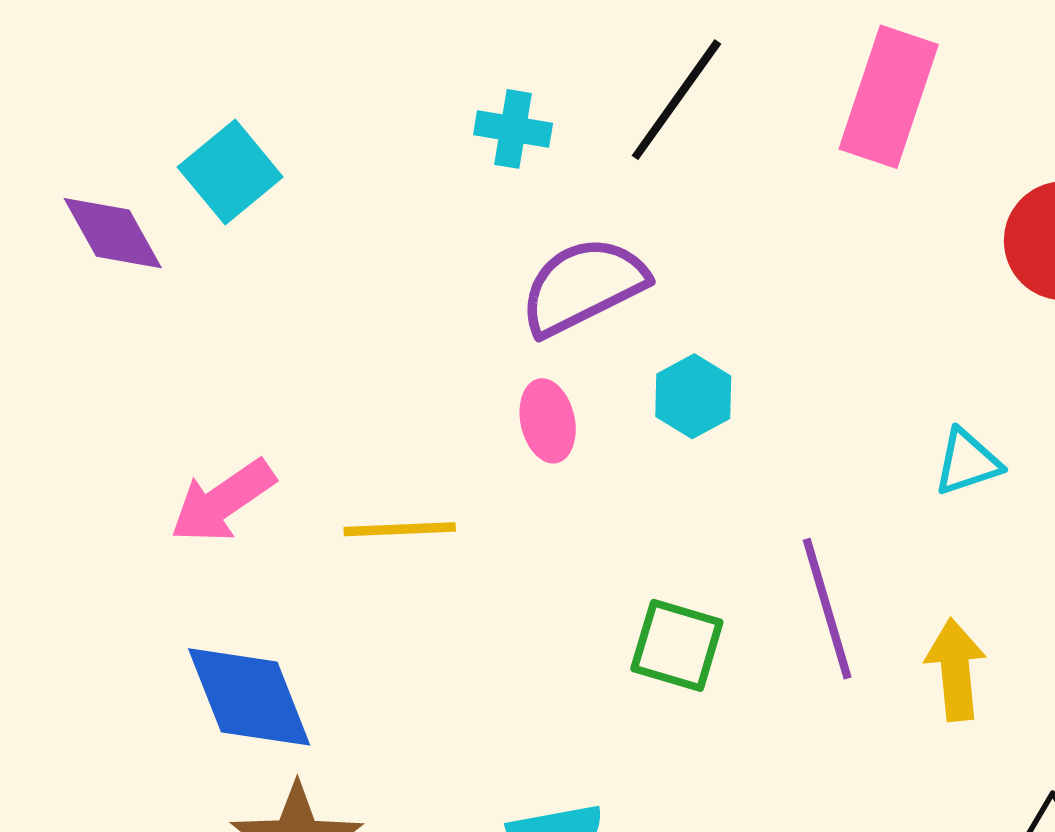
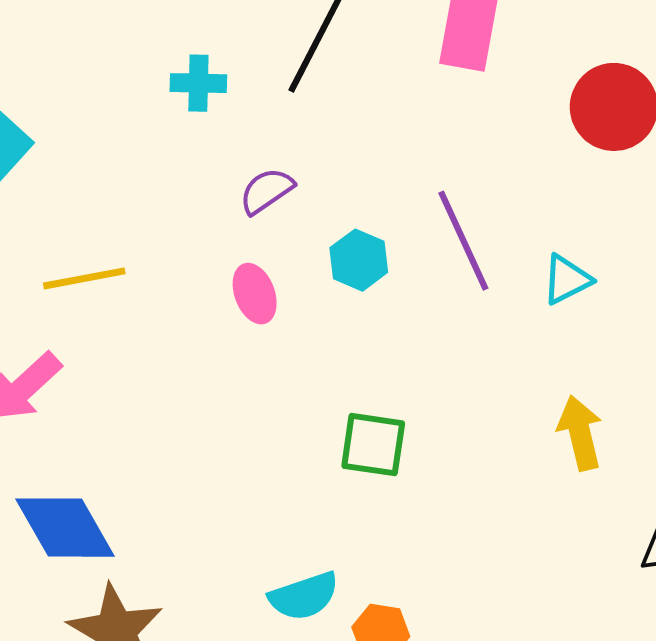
purple semicircle: (583, 286) -> (266, 191), size x0.6
yellow line: (400, 529) -> (84, 278), moved
purple line: (827, 609) -> (463, 241), moved

